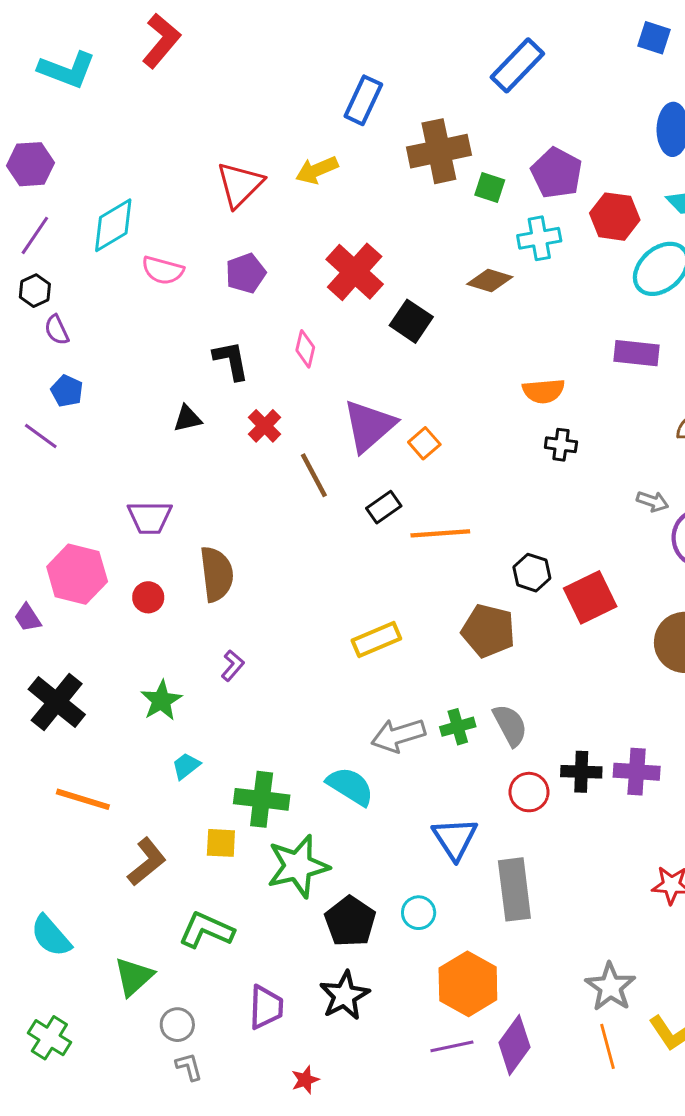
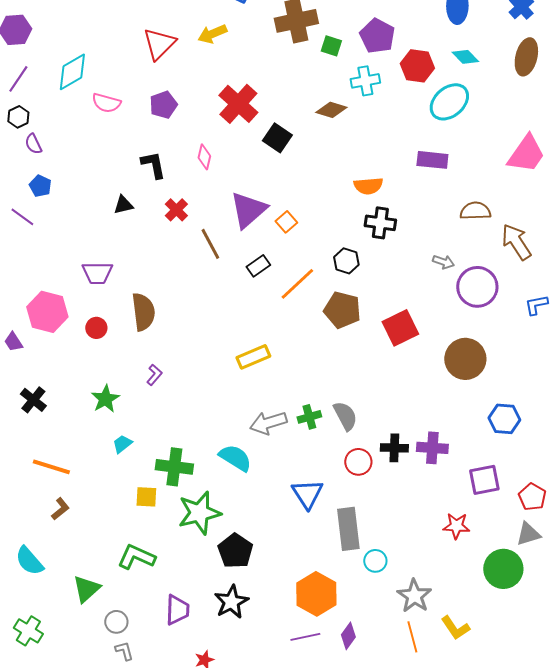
black cross: (561, 445) -> (380, 223), size x1.4
orange line: (440, 533) -> (297, 284), turned -39
black hexagon: (532, 573) -> (346, 261), moved
brown pentagon: (488, 631) -> (342, 310), moved
black cross: (57, 702) -> (33, 400), size x0.7
brown L-shape: (147, 862) -> (60, 509), moved, size x0.7
cyan circle: (419, 913) -> (375, 561), moved
purple diamond: (514, 1045) -> (348, 636), size x0.7

